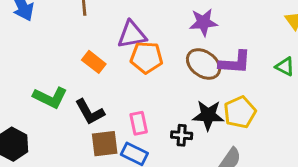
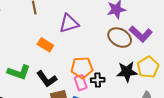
orange pentagon: (146, 57) -> (82, 68), moved
purple L-shape: (235, 62) -> (141, 34), turned 45
black cross: (182, 135) -> (98, 80), moved

